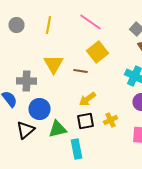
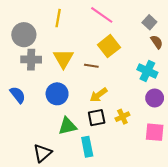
gray circle: (16, 25) -> (24, 35), moved, size x1.5
gray cross: (26, 81) -> (31, 60), moved
blue circle: (40, 109) -> (57, 94), moved
black triangle: (26, 130) -> (43, 153), moved

